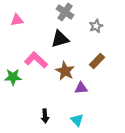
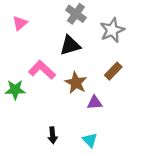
pink triangle: (17, 20) -> (20, 23), turned -32
gray star: (96, 26) -> (112, 30), size x1.5

